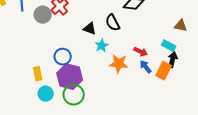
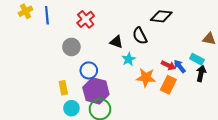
gray circle: (43, 15) -> (71, 47), moved
blue arrow: (146, 67) -> (180, 66), moved
orange rectangle: (164, 71) -> (168, 85), moved

